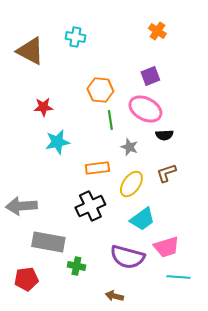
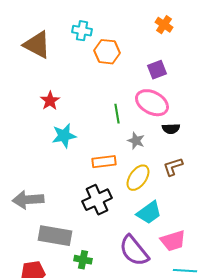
orange hexagon: (100, 90) -> (107, 52), moved
red star: (43, 107) -> (50, 101), turned -30
purple semicircle: (127, 257) -> (134, 251), turned 36

